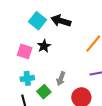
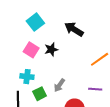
cyan square: (38, 21) -> (35, 22), moved

